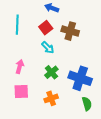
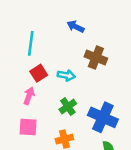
red square: (46, 28) -> (39, 73), moved
cyan arrow: (48, 47) -> (66, 75), turned -40

